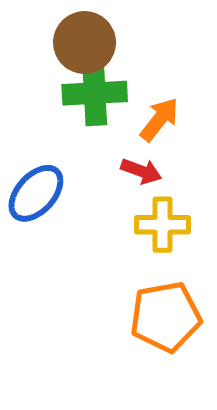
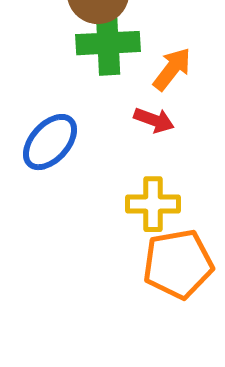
yellow cross: (162, 225) -> (153, 204), moved

